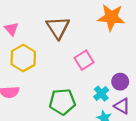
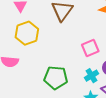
pink square: (84, 60) -> (90, 48), moved

